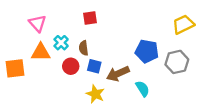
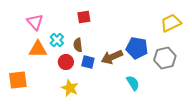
orange square: (15, 68) -> (18, 80), moved
brown arrow: (118, 74) -> (112, 57), moved
yellow star: (95, 94) -> (70, 88), moved

